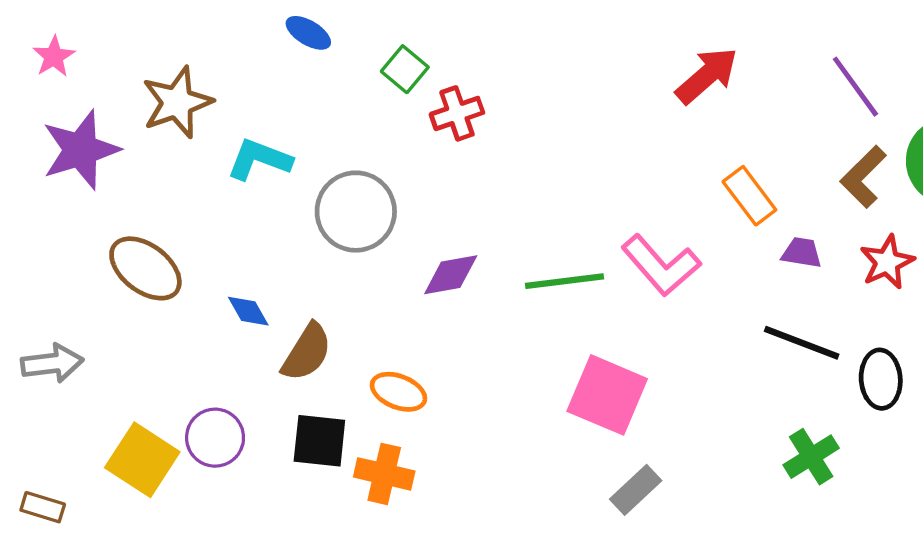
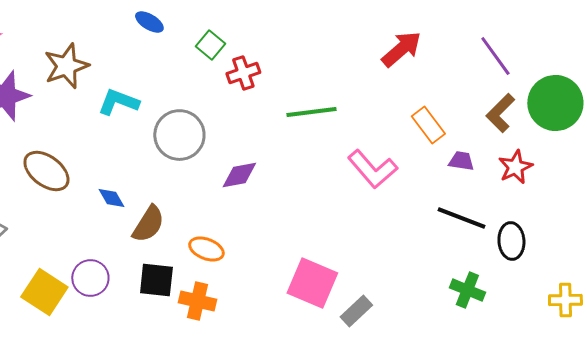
green line: (564, 281) -> (311, 112), moved
pink square: (607, 395) -> (312, 283), moved
green cross: (811, 457) -> (467, 290), turned -36

